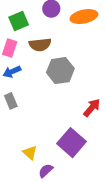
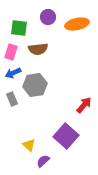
green square: (19, 21) -> (19, 28), turned 30
gray hexagon: (60, 71) -> (35, 85), moved

